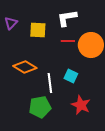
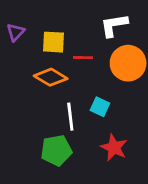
white L-shape: (67, 18) -> (114, 25), moved
red line: (68, 41) -> (83, 58), moved
orange diamond: (25, 67) -> (51, 77), moved

